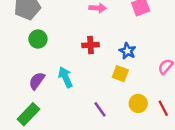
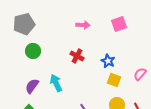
red cross: (90, 45) -> (77, 56), turned 32
yellow square: (120, 74) -> (114, 80), moved

